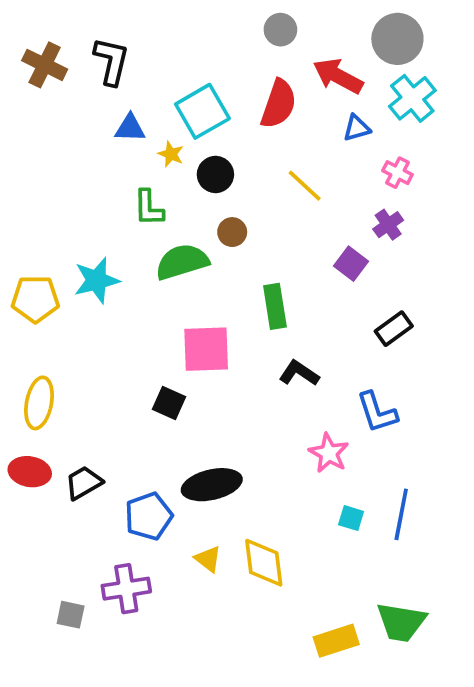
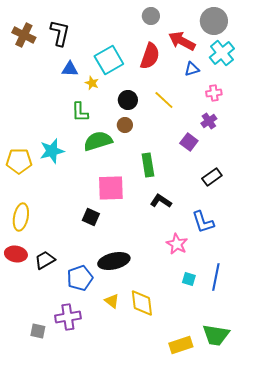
pink cross: (397, 173) -> (214, 93), turned -35
black circle: (215, 174) -> (128, 100), moved

